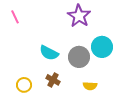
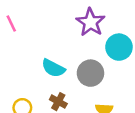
cyan circle: (102, 47) -> (119, 47), moved

